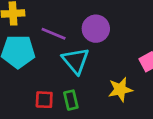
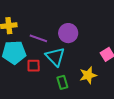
red square: (44, 100) -> (34, 66), moved
green rectangle: (71, 100) -> (62, 82), moved

